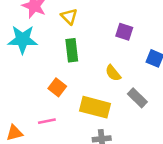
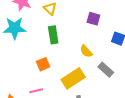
orange square: (57, 87) -> (43, 64), turned 32
yellow rectangle: (95, 107) -> (73, 78), turned -45

